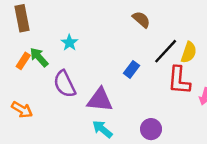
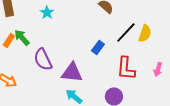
cyan star: (69, 43) -> (47, 12), moved
red L-shape: (179, 80) -> (126, 68), moved

